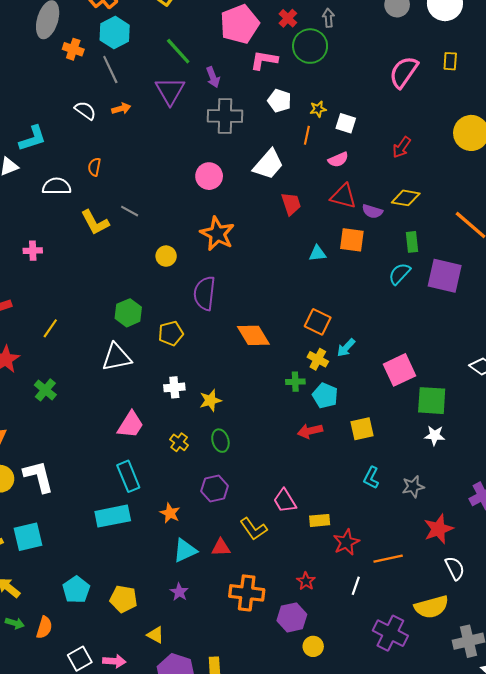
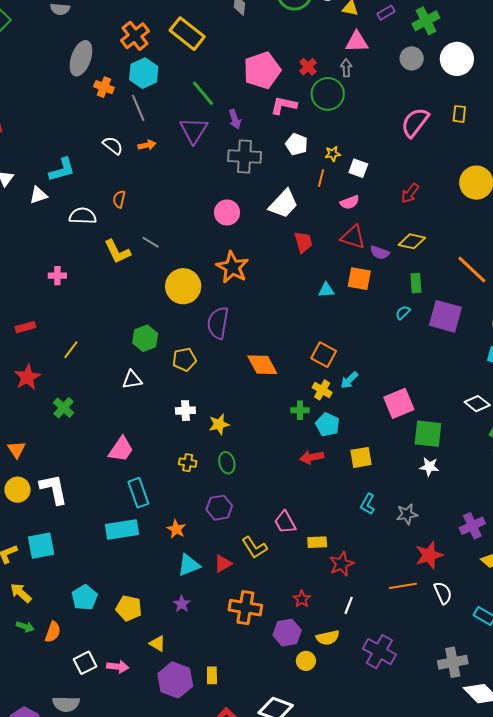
yellow circle: (166, 256) -> (183, 286), size x1.8
cyan semicircle: (400, 274) -> (403, 313), size x0.7
white triangle: (117, 357) -> (132, 380), size x0.7
pink trapezoid: (130, 425) -> (121, 449), moved
yellow cross: (179, 442) -> (188, 463), turned -30
red triangle: (221, 547) -> (223, 564), turned -30
orange line: (388, 559) -> (403, 586), moved
yellow semicircle: (431, 607) -> (328, 638), moved, size x0.7

